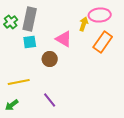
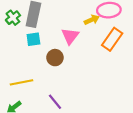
yellow arrow: (84, 24) -> (92, 20), turned 48
pink triangle: (64, 39) -> (70, 36), turned 36

